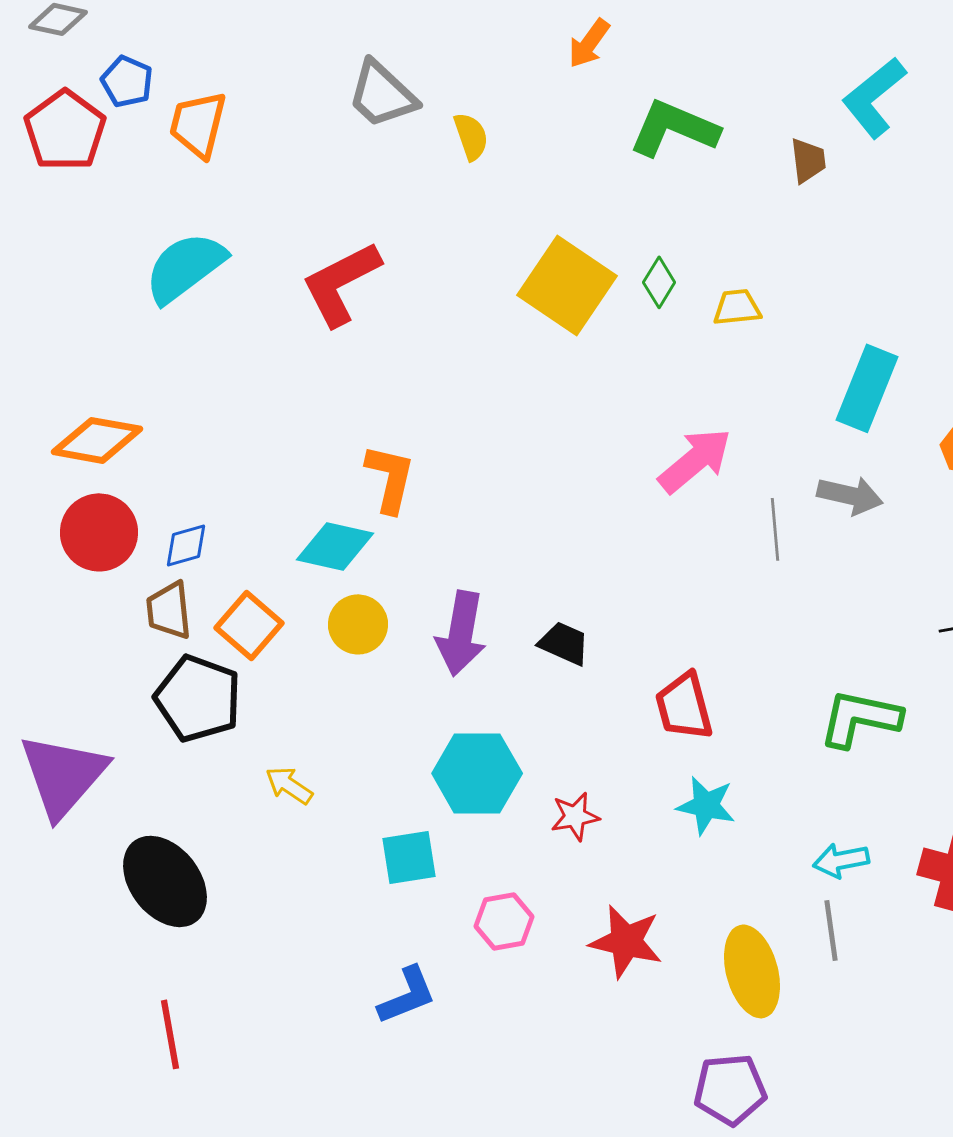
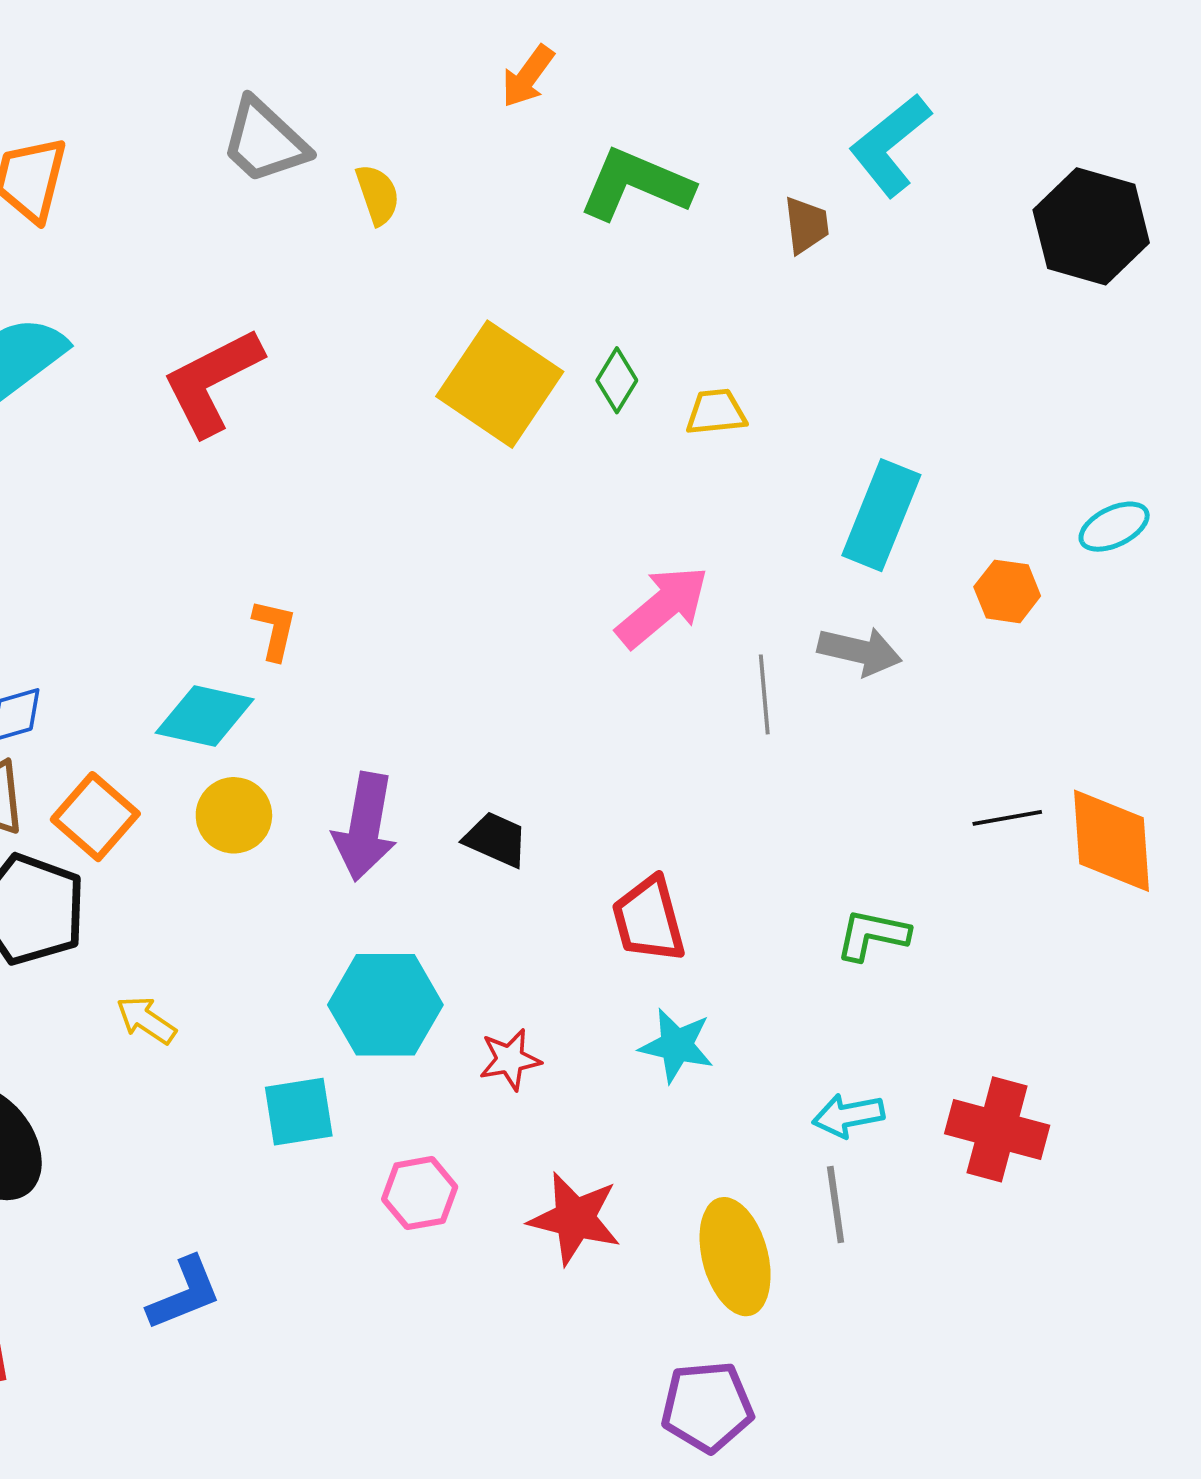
orange L-shape: (390, 478) -> (275, 630), size x0.7
green L-shape: (860, 718) -> (872, 935), size x0.7
blue L-shape: (407, 995) -> (184, 1294), moved

